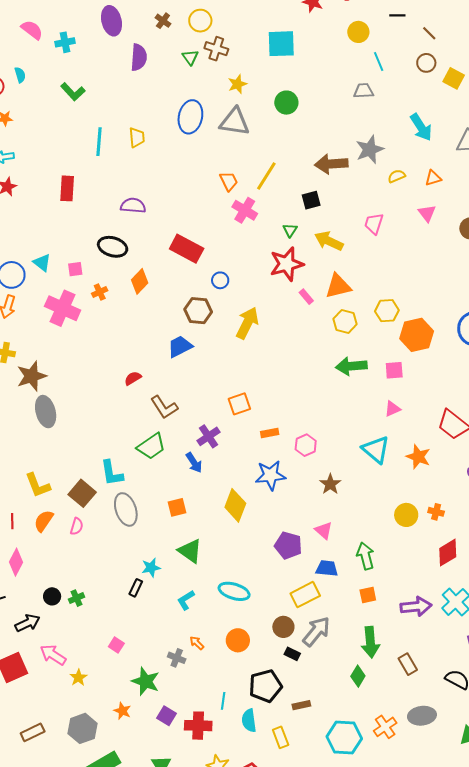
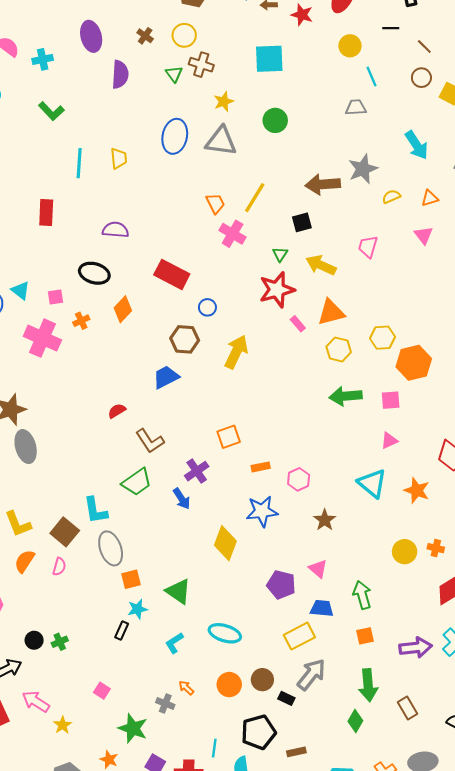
orange square: (177, 507) -> (131, 579), moved
brown circle: (283, 627) -> (262, 680), moved

